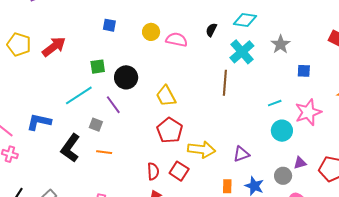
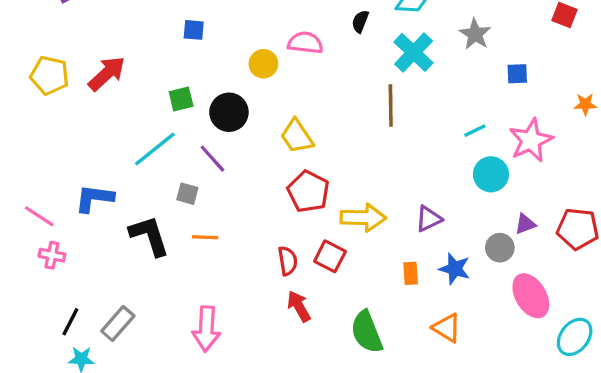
yellow circle: (151, 32) -> (263, 64), moved
black L-shape: (70, 148) -> (149, 236), turned 132

